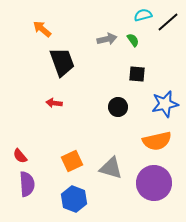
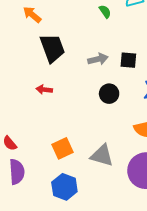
gray arrow: (107, 39) -> (98, 59), moved
green semicircle: (133, 40) -> (105, 12), moved

